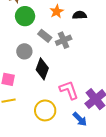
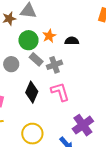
green circle: (25, 16) -> (28, 40), moved
gray circle: (24, 51) -> (11, 64), moved
pink L-shape: (69, 90) -> (60, 92), moved

